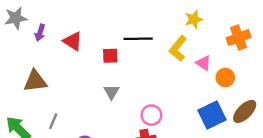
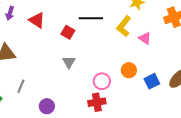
red square: (110, 56) -> (68, 32), turned 32
orange circle: (225, 78) -> (129, 70), moved
blue square: (212, 115) -> (152, 81), size x0.7

